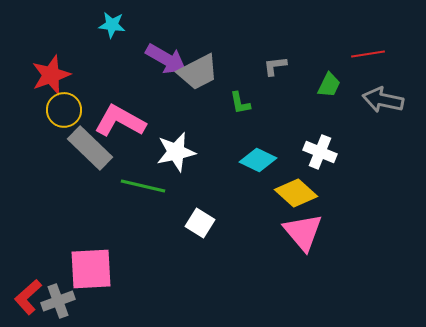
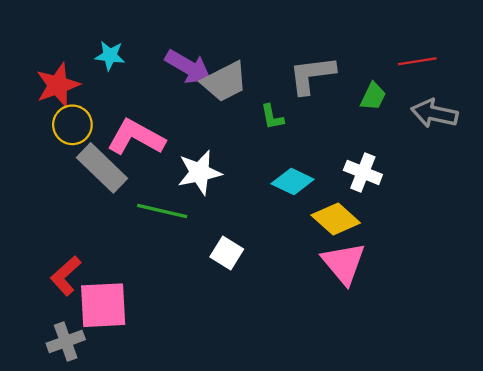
cyan star: (112, 25) -> (110, 56), moved
gray L-shape: (275, 66) -> (312, 75), size x1.8
red L-shape: (28, 297) -> (66, 276), moved

